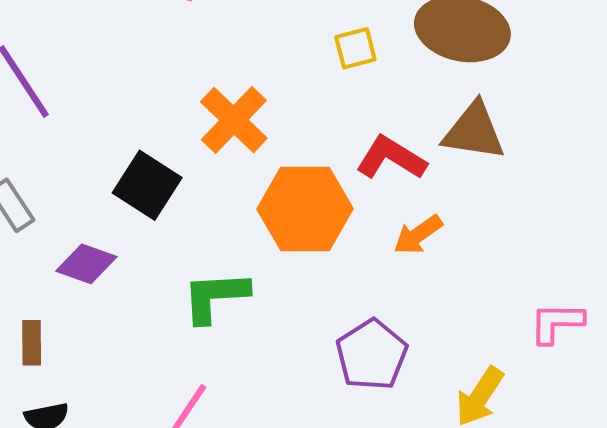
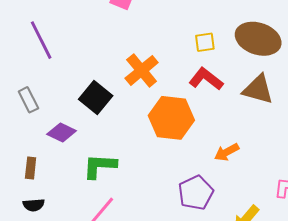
red L-shape: (391, 158) -> (206, 79), moved
orange arrow: (418, 235) -> (227, 152), moved
green L-shape: (215, 296) -> (100, 166), moved

